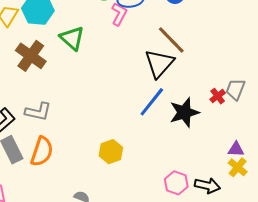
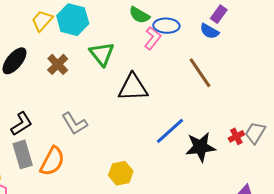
brown cross: (31, 56) -> (58, 64), size x0.7
black triangle: (159, 63) -> (133, 87), moved, turned 36
gray L-shape: (38, 112) -> (74, 124), moved, turned 36

